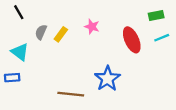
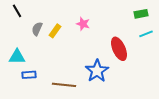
red ellipse: (132, 40) -> (119, 49), moved
cyan triangle: (20, 52) -> (17, 57), moved, turned -36
blue rectangle: (12, 78) -> (29, 75), moved

